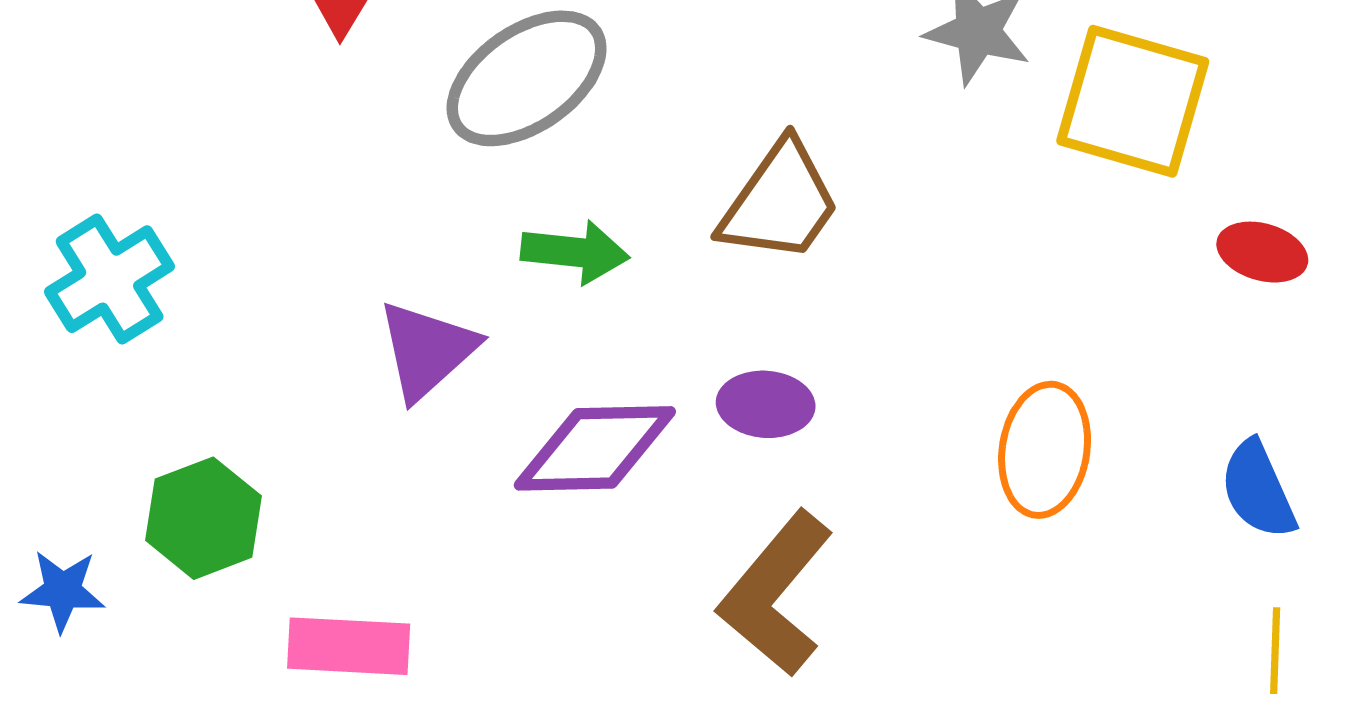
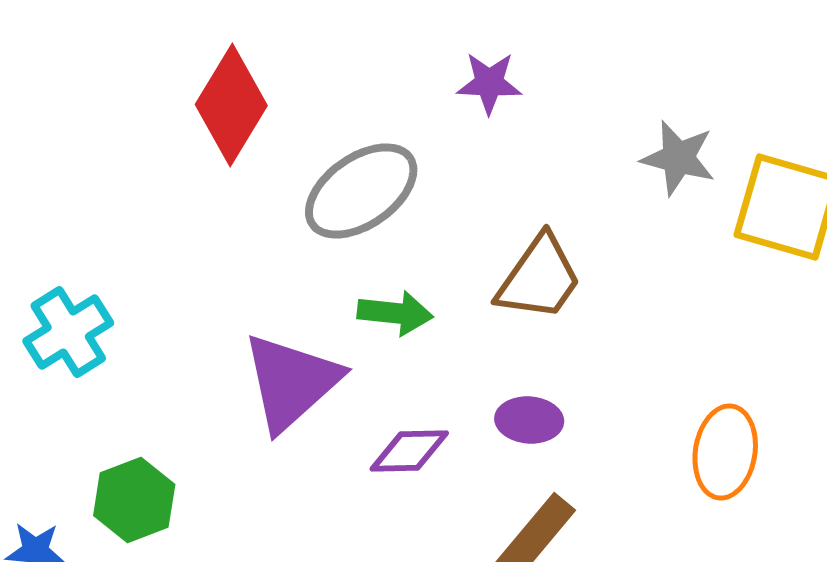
purple triangle: (427, 350) -> (291, 382), size x1.4
purple diamond: (595, 448) -> (409, 451), size x0.7

